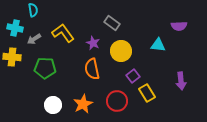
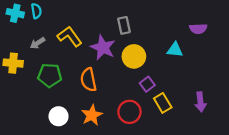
gray rectangle: (112, 23) -> (124, 25), turned 42
cyan cross: (15, 28) -> (15, 13), moved
purple star: (93, 43) -> (103, 48), size x1.6
orange semicircle: (92, 69) -> (88, 80), moved
purple arrow: (181, 81) -> (200, 102), moved

